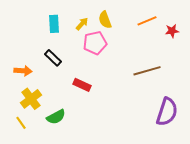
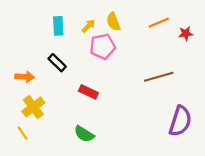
green semicircle: (56, 117) -> (84, 134), moved, turned 60

